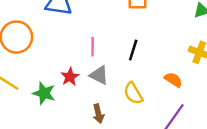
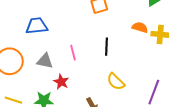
gray triangle: (99, 75) -> (45, 61), moved
orange semicircle: (173, 80) -> (140, 27), moved

